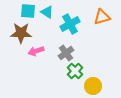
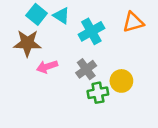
cyan square: (28, 11) -> (37, 14), turned 35
green cross: (75, 71) -> (98, 93), turned 35
yellow circle: (93, 86) -> (121, 81), moved

